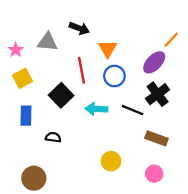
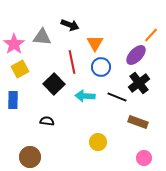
pink star: (16, 50) -> (14, 44), size x1.5
blue rectangle: (26, 116) -> (13, 100), moved
pink circle: (154, 174) -> (144, 158), moved

